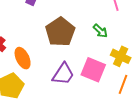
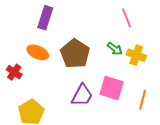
yellow cross: (121, 56) -> (136, 55), moved
orange ellipse: (23, 58) -> (38, 52), moved, turned -35

